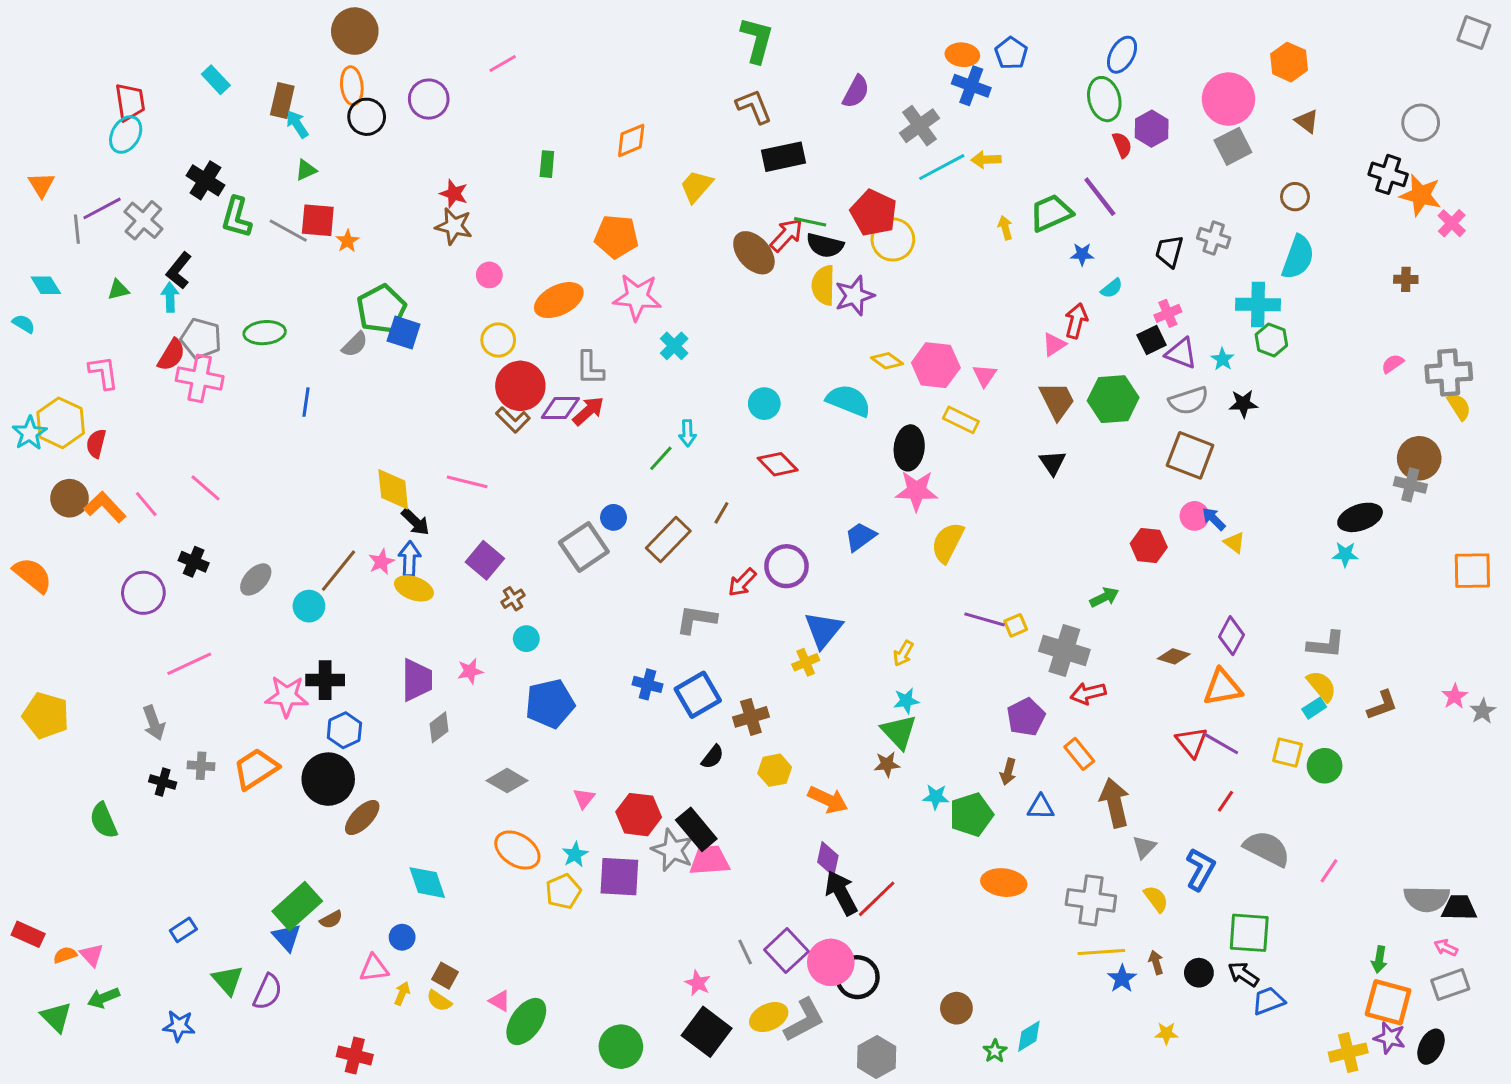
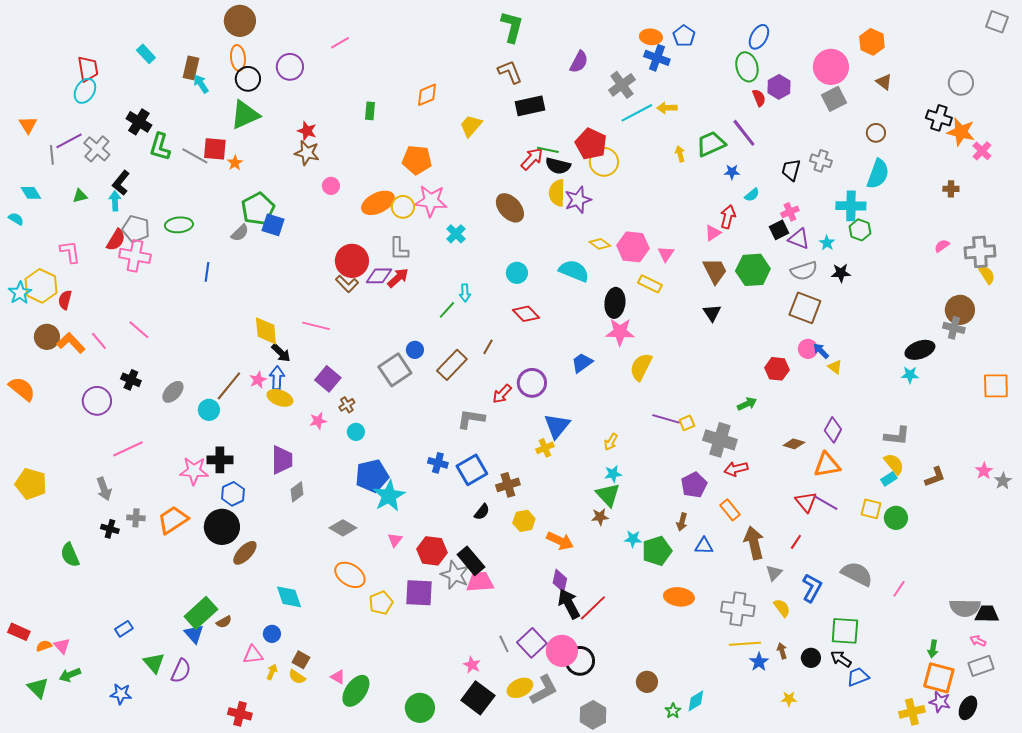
green triangle: (306, 170) -> (245, 115), moved, size x2.0
brown ellipse: (754, 253) -> (510, 208), moved
yellow circle: (498, 340) -> (403, 207), moved
pink star: (470, 671) -> (318, 421), moved
red line: (1226, 801) -> (796, 542), moved
cyan star: (575, 854) -> (389, 496), moved, size x1.8

